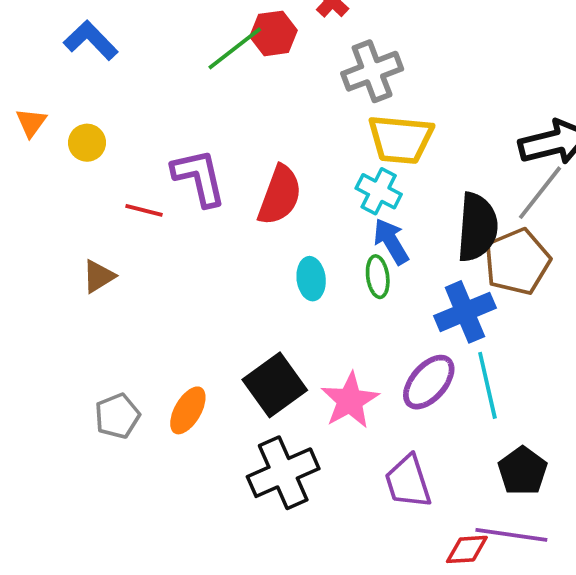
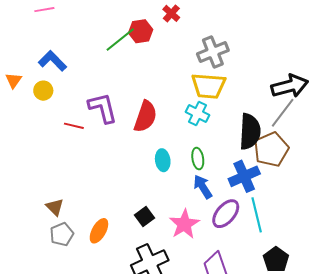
blue L-shape: (91, 40) -> (52, 61), moved
gray cross: (372, 71) -> (213, 52), moved
blue arrow: (391, 241) -> (203, 187), moved
brown triangle: (99, 276) -> (55, 207), moved, turned -42
black square: (275, 385) -> (145, 217), size x0.6

